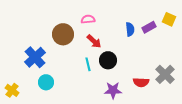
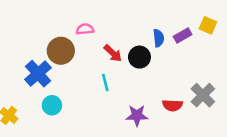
pink semicircle: (88, 19) -> (85, 29), moved
brown circle: (63, 34) -> (61, 51), moved
black circle: (108, 60) -> (139, 57), moved

